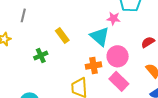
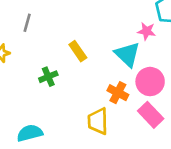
orange cross: (94, 66) -> (118, 93), turned 35

